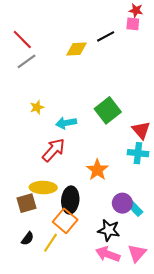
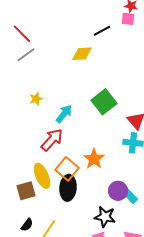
yellow diamond: (77, 49) -> (82, 54), moved
cyan arrow: (66, 123) -> (64, 114), turned 138
yellow ellipse: (43, 188) -> (42, 176), turned 65
orange square: (65, 221) -> (67, 169), moved

